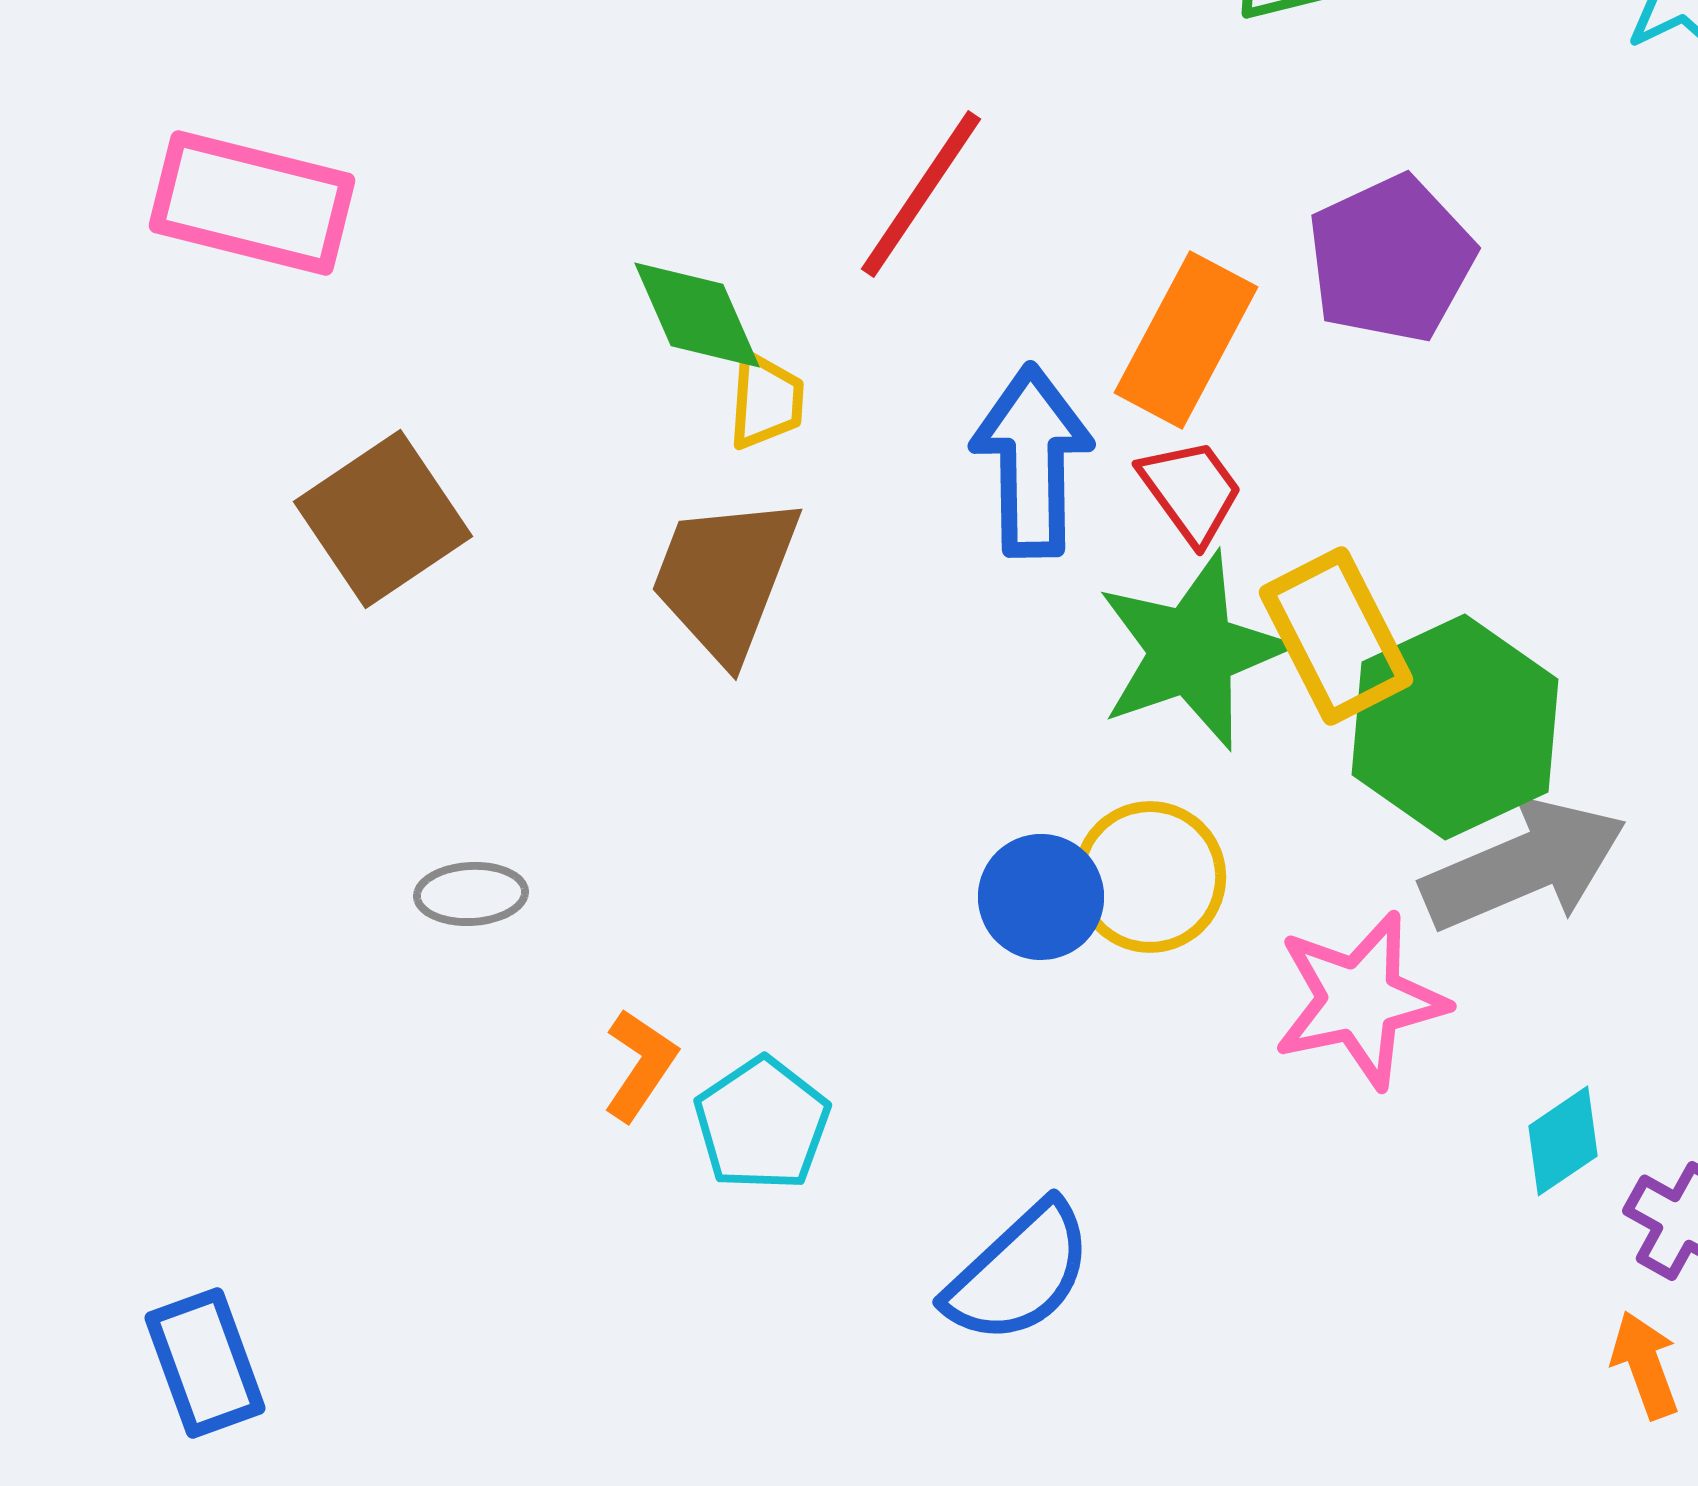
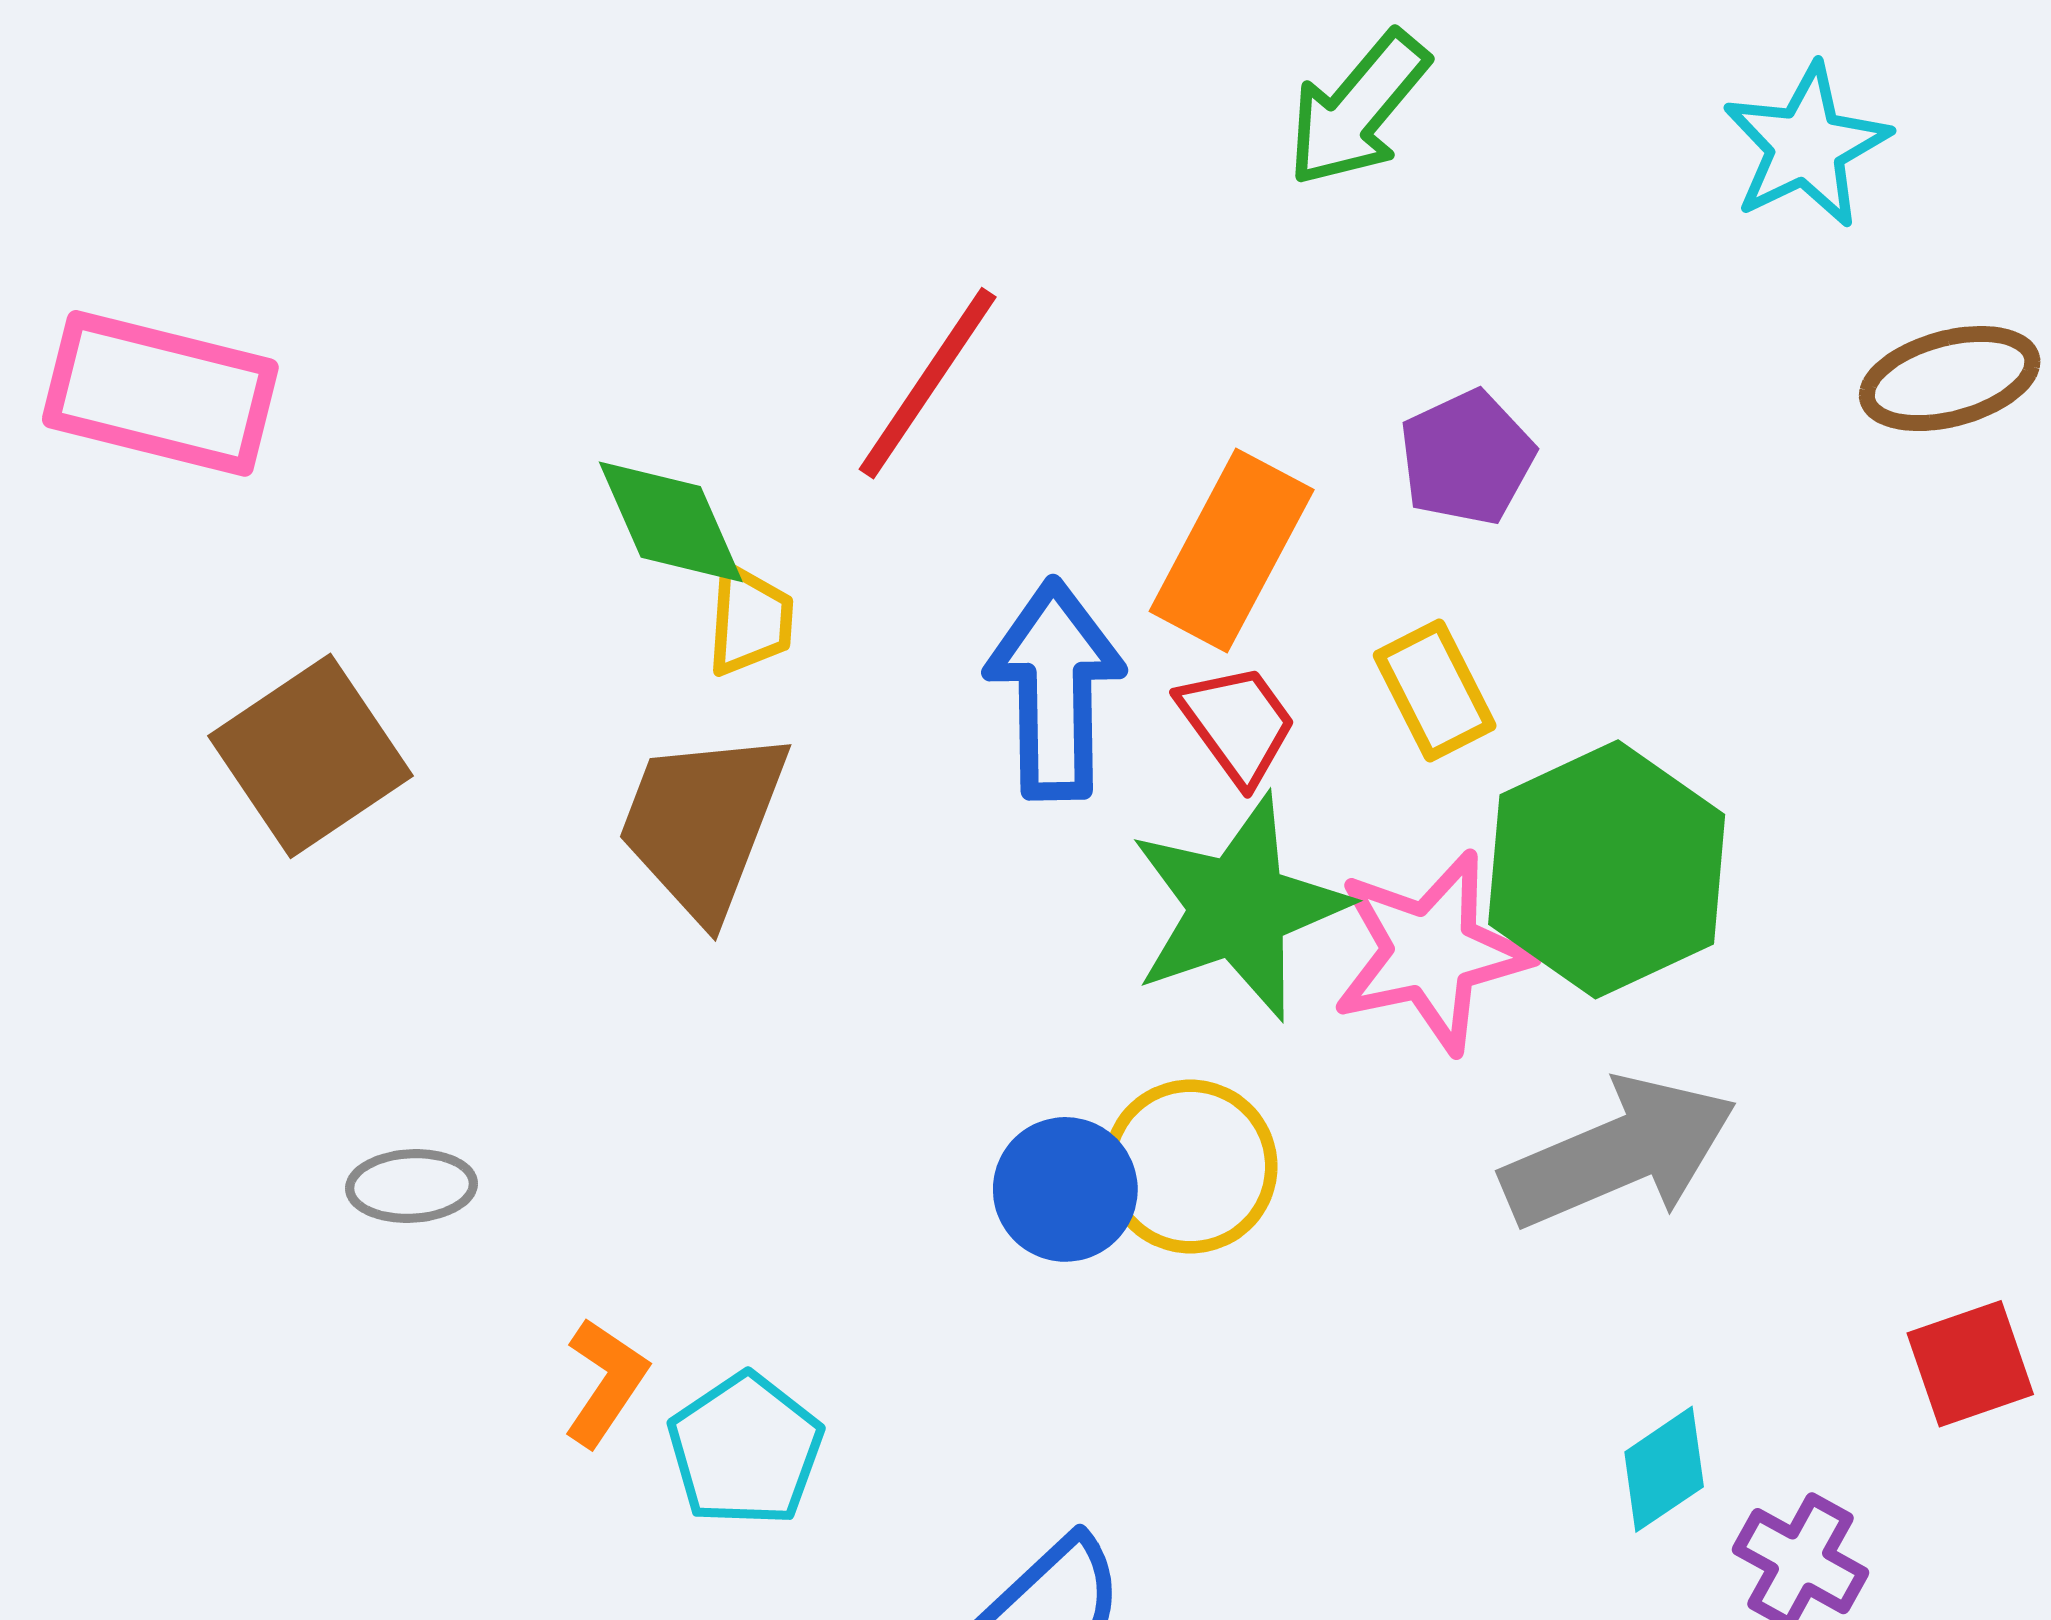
purple pentagon: (1391, 259) -> (1467, 458), size x0.7
yellow rectangle: (1336, 636) -> (1435, 690), moved, size x0.7
green hexagon: (1455, 727) -> (1607, 869), moved
pink star: (1360, 1000) -> (1431, 952), moved

